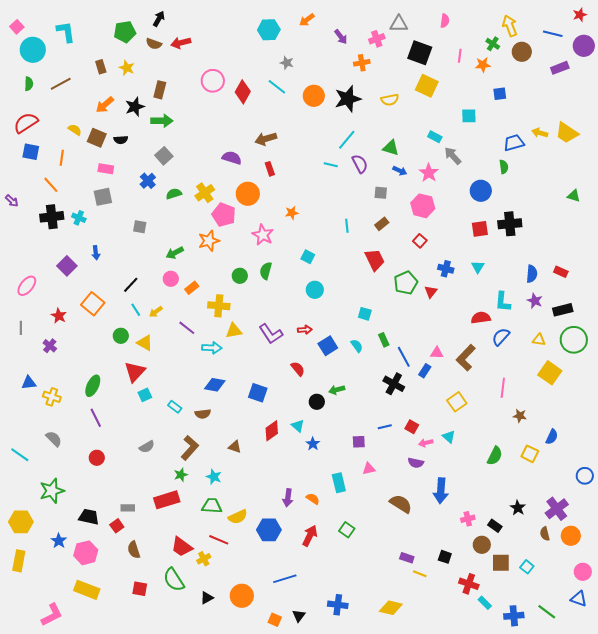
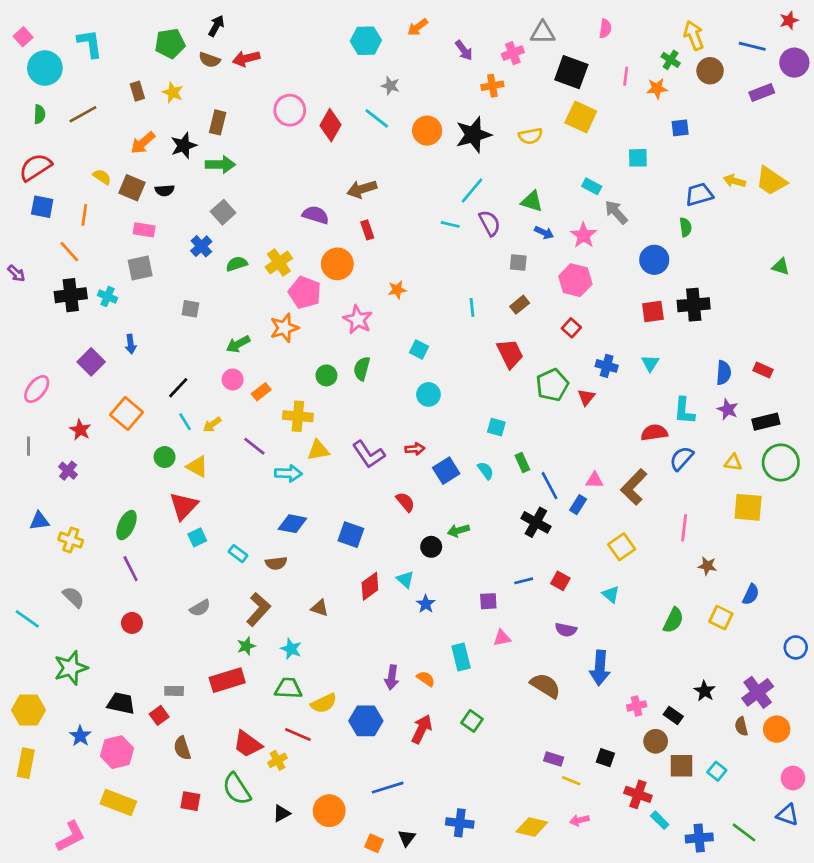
yellow square: (550, 373) -> (748, 507), turned -30
pink arrow: (426, 443) -> (579, 820), moved

